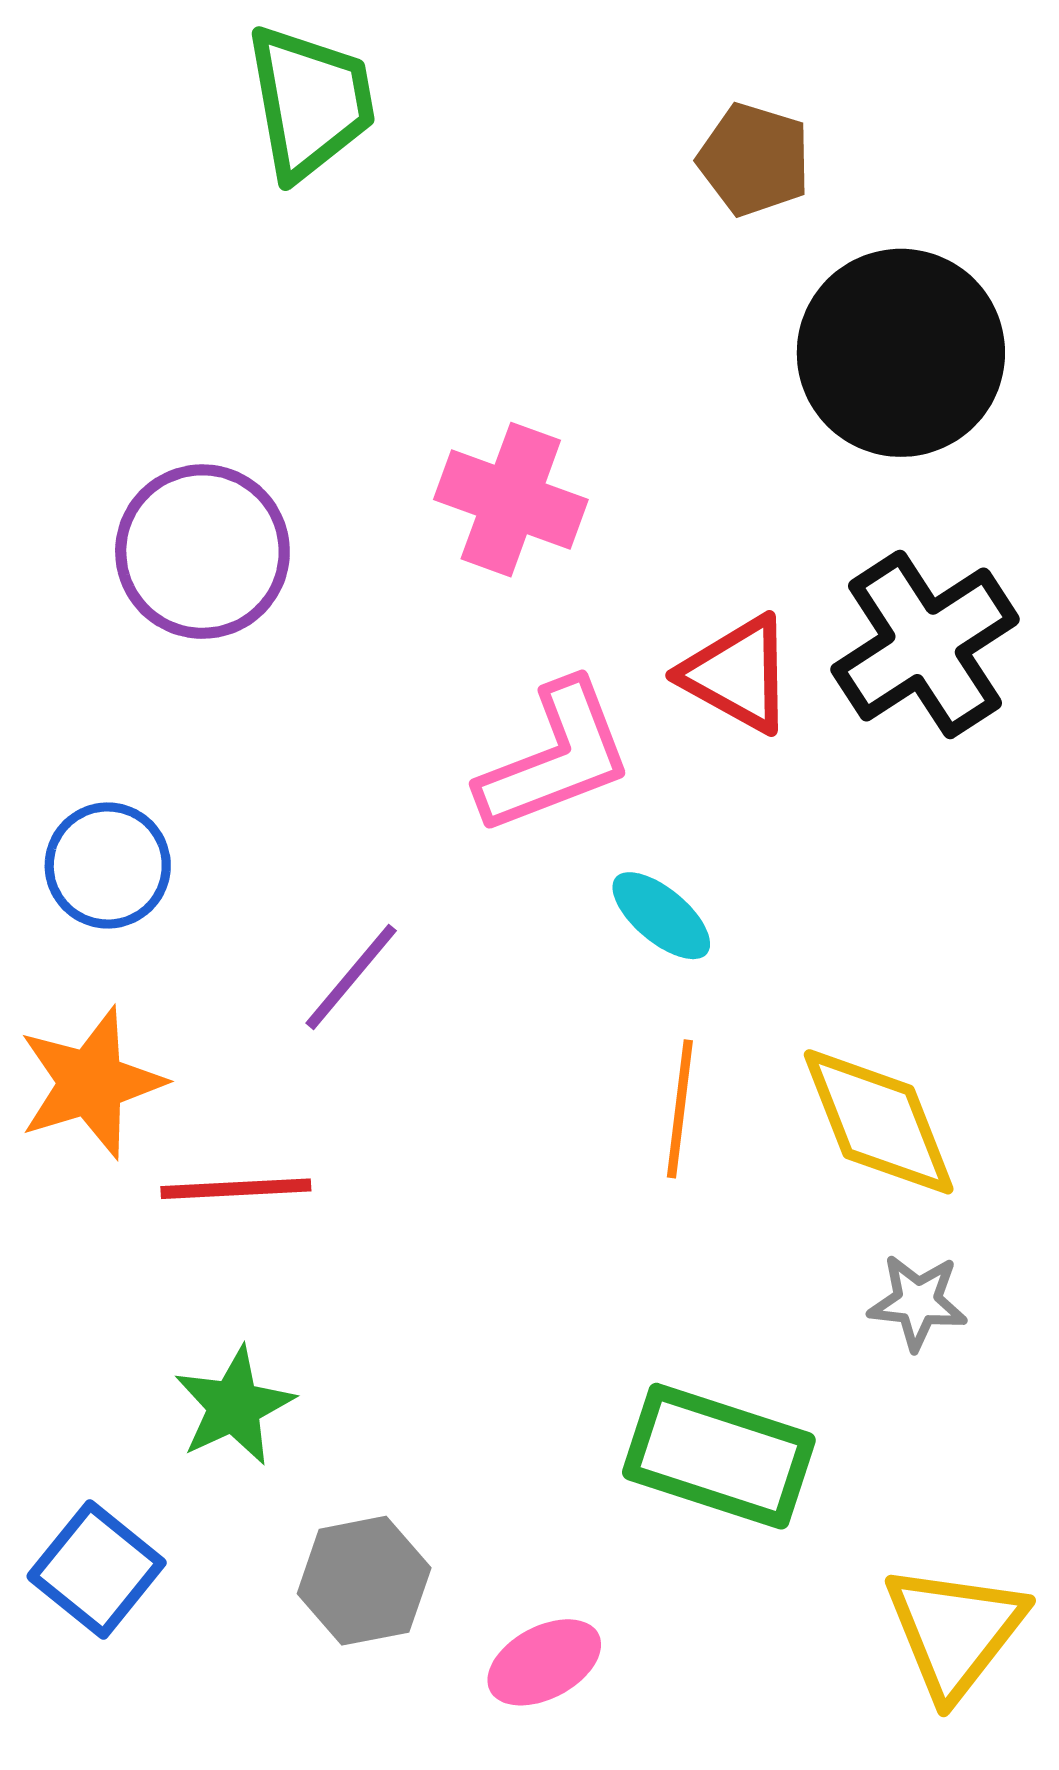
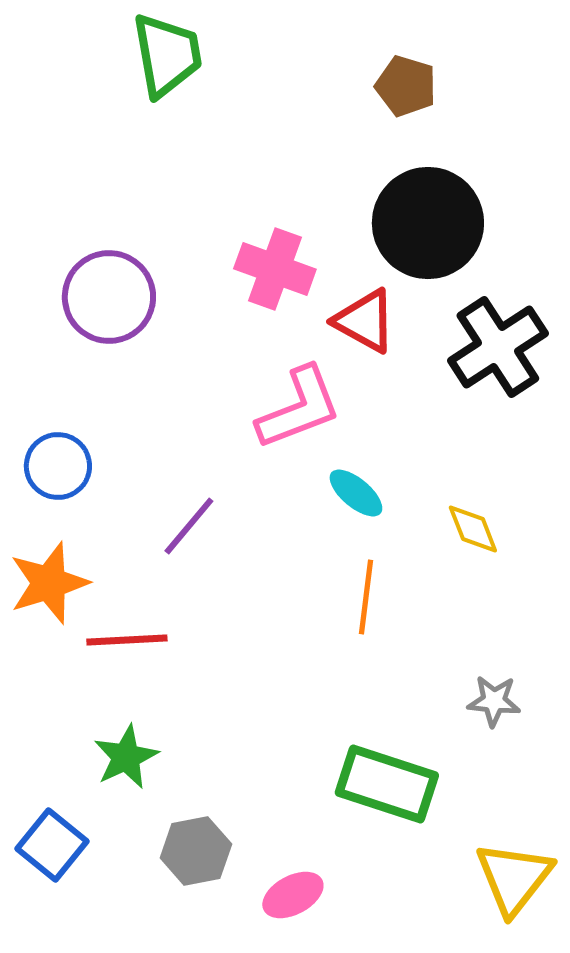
black circle: (901, 353) -> (428, 223), moved
red triangle: (737, 674) -> (365, 321), moved
yellow diamond: (879, 1122) -> (473, 529), moved, size x0.6

